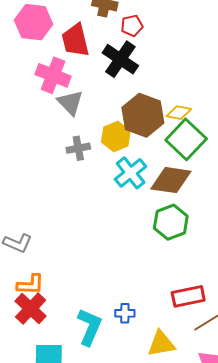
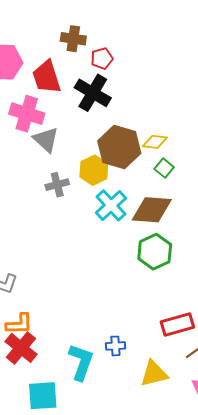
green square: (186, 139) -> (164, 168), size x0.5

